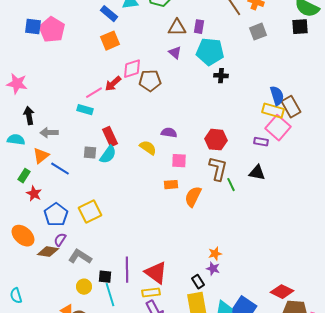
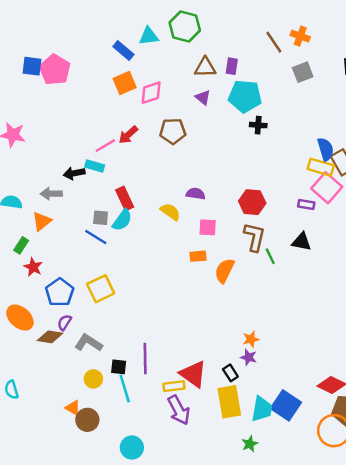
pink diamond: (132, 69) -> (151, 93), moved
black arrow: (29, 116) -> (74, 173), moved, turned -90
blue line: (60, 169) -> (96, 237), moved
red triangle: (156, 273) -> (193, 374), moved

